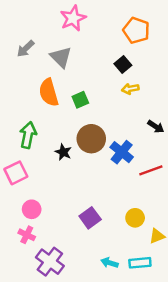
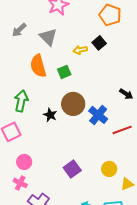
yellow arrow: (130, 89) -> (80, 50), moved

